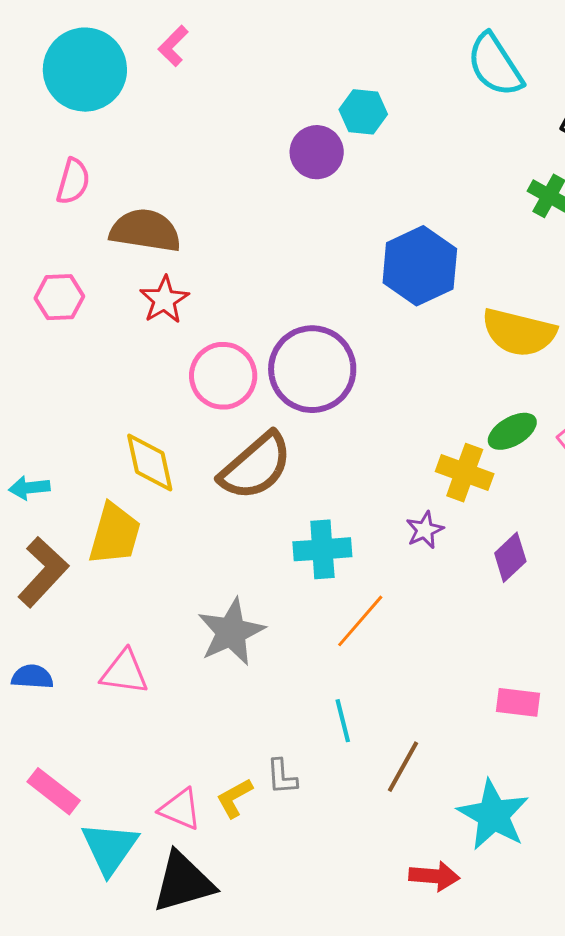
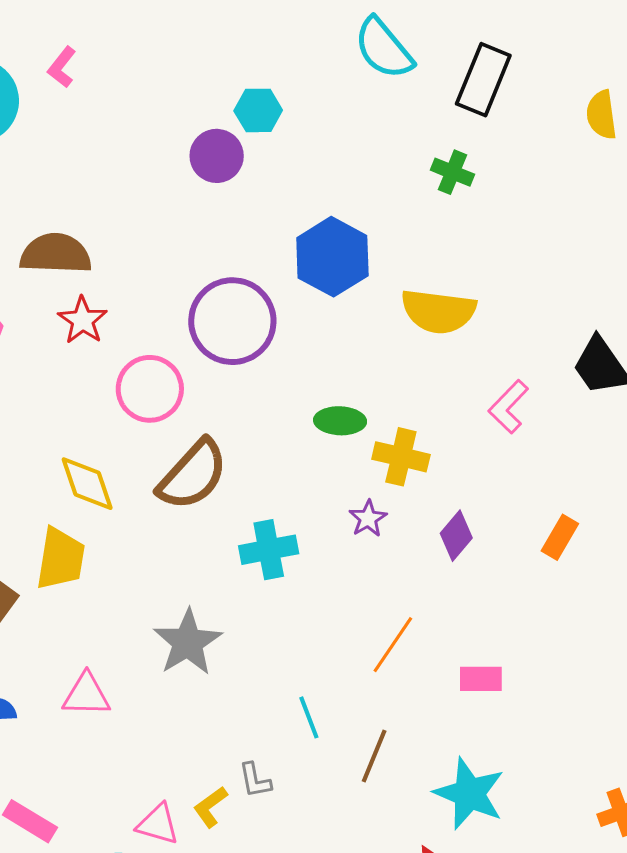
purple circle: (312, 369) -> (232, 321), moved
green ellipse: (512, 431) -> (340, 421), moved, turned 39
orange line: (360, 621) -> (393, 645), moved

